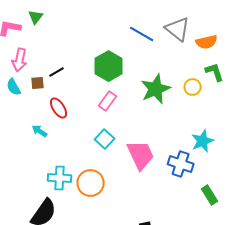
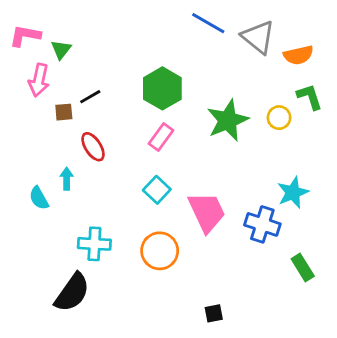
green triangle: (36, 17) -> (61, 50), moved
blue line: (142, 34) -> (208, 23), moved
cyan semicircle: (14, 87) -> (39, 198), moved
cyan arrow: (40, 131) -> (67, 179), turned 56
orange circle: (91, 183) -> (160, 251), moved

